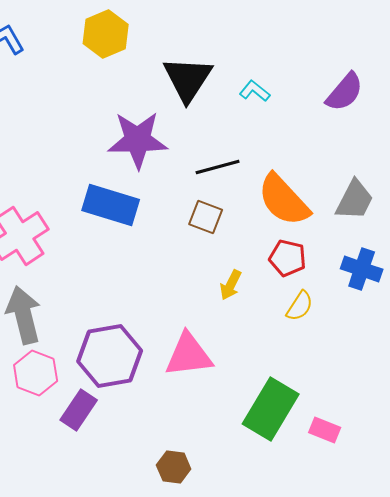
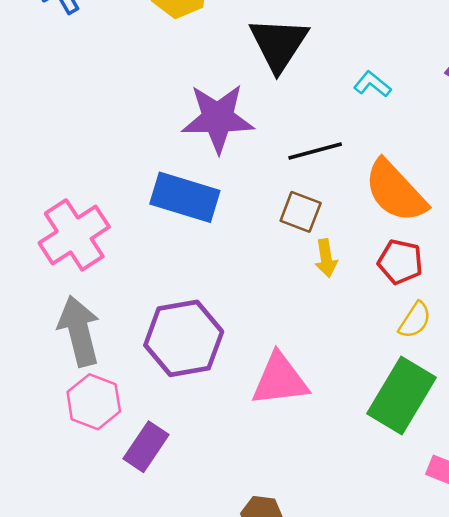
cyan L-shape: (255, 91) -> (372, 84), moved
yellow arrow: (231, 285) -> (326, 258), moved, turned -36
purple hexagon: (110, 356) -> (184, 338), moved
green rectangle: (271, 409) -> (402, 396), moved

